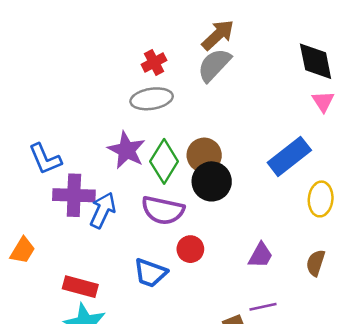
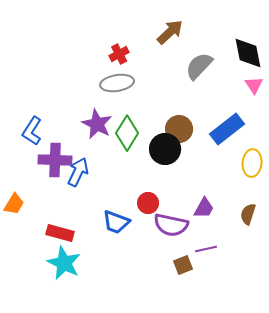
gray semicircle: (214, 65) -> (199, 66), moved
brown circle: (204, 155) -> (179, 129), moved
blue L-shape: (45, 159) -> (32, 131), turned 56
purple semicircle: (163, 210) -> (171, 225), moved

